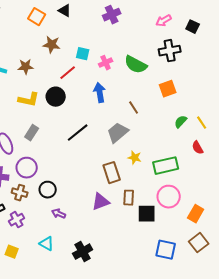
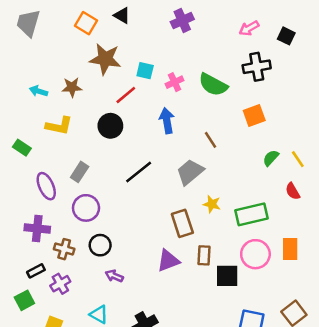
brown star: (52, 45) -> (105, 59), size x1.4
yellow L-shape: (29, 100) -> (59, 126), moved
purple circle: (27, 168) -> (86, 208), moved
orange rectangle: (196, 214) -> (290, 249), moved, turned -30

